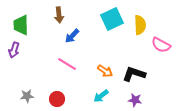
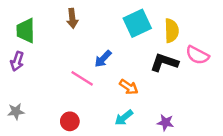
blue arrow: (72, 36) -> (103, 59), moved
black L-shape: (134, 74) -> (164, 62), moved
gray star: (27, 96) -> (16, 112), moved

